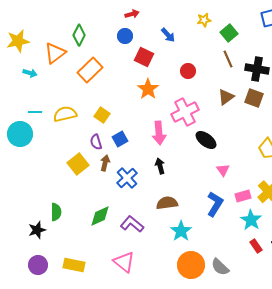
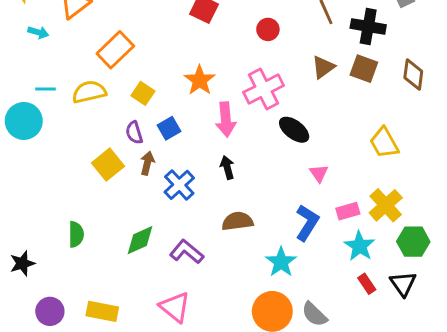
orange rectangle: (90, 70) -> (115, 50), moved
orange star: (148, 89) -> (200, 80), moved
black star: (37, 230) -> (22, 263), moved
cyan star: (181, 231) -> (281, 262), moved

